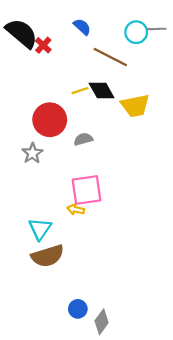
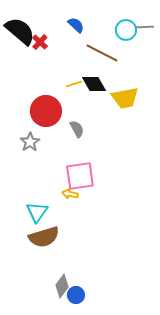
gray semicircle: (83, 139) -> (77, 129), turned 78
blue circle: (78, 309) -> (76, 295), moved
gray diamond: (102, 322) -> (62, 286), moved

